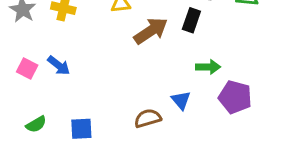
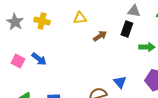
brown arrow: (151, 31) -> (100, 36), size x0.6
green arrow: (208, 67) -> (147, 47), moved

